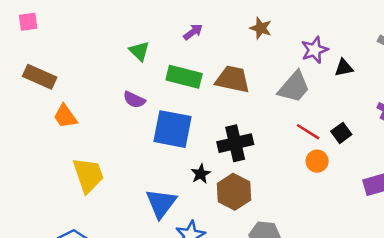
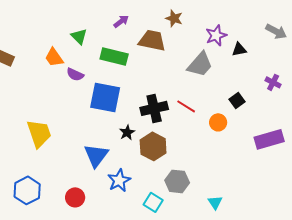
brown trapezoid: (233, 79) -> (152, 40), moved
orange trapezoid: (65, 116) -> (54, 57), moved
red line: (308, 132) -> (186, 106), moved

